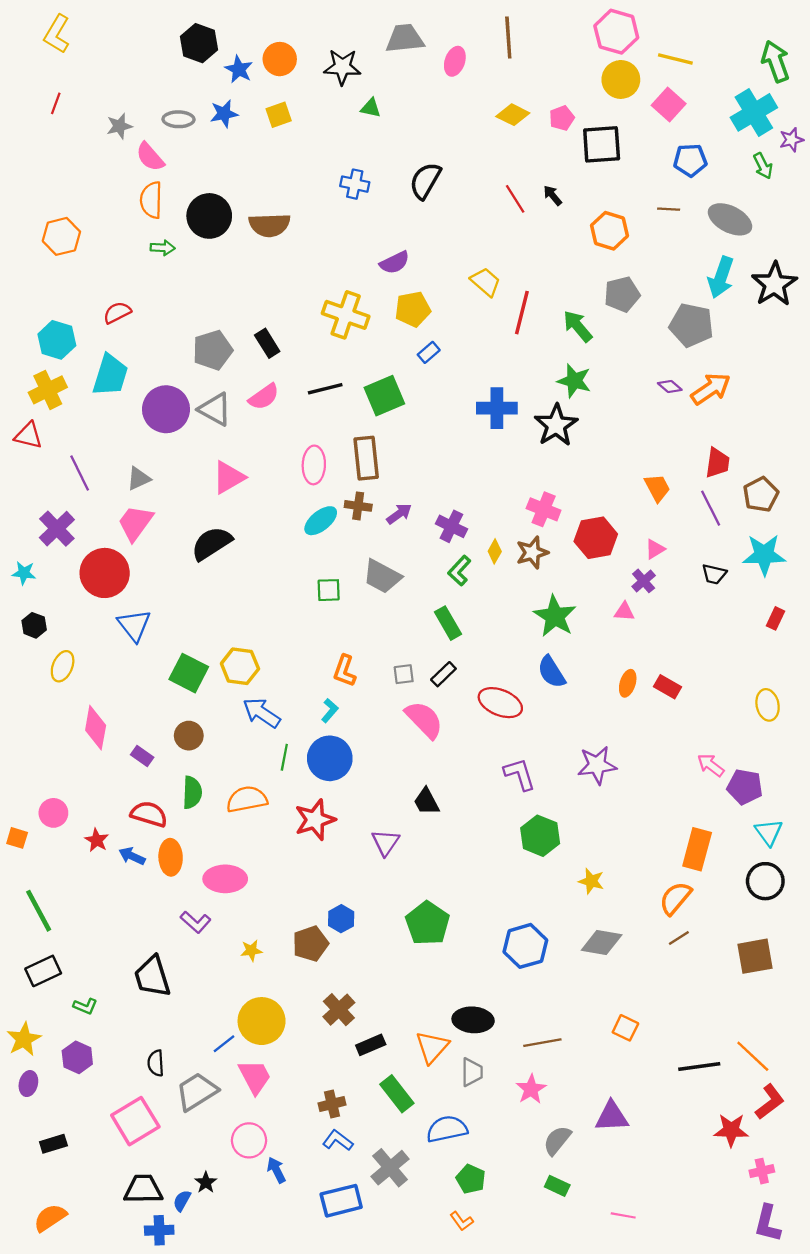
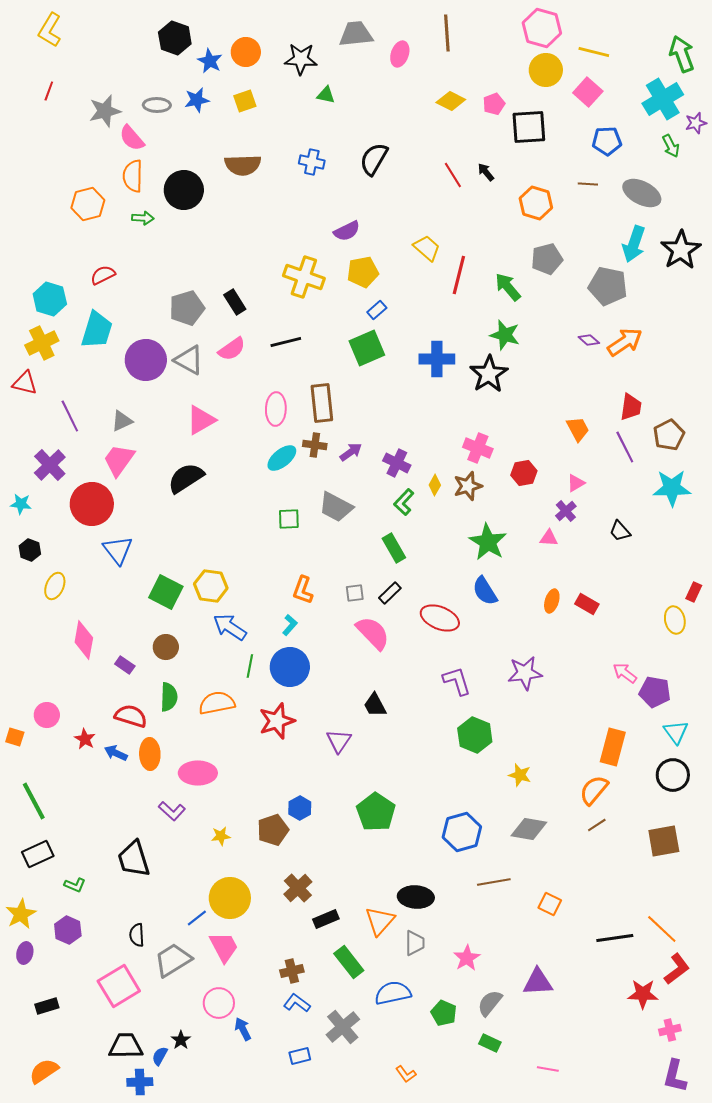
gray star: (119, 126) -> (105, 111), size x1.4
brown semicircle: (269, 225) -> (243, 165), moved
orange hexagon: (61, 236) -> (88, 204), moved
green square: (384, 396) -> (367, 348), moved
red hexagon: (596, 538) -> (524, 473), size x0.7
black trapezoid: (714, 574) -> (620, 531), moved, turned 35
red rectangle: (776, 618) -> (694, 592), moved
brown line: (542, 1043) -> (494, 882), moved
green pentagon: (471, 1179) -> (444, 1013), moved
blue rectangle: (341, 1201) -> (300, 1056), size x0.6

